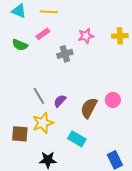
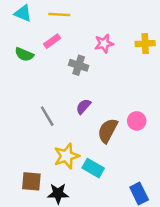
gray cross: (65, 54) -> (79, 65), turned 35
purple semicircle: (60, 101) -> (83, 106), moved
yellow star: (43, 123) -> (67, 156), moved
brown square: (20, 134) -> (31, 181), moved

